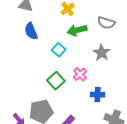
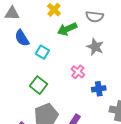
cyan square: (59, 50) -> (42, 52), moved
green square: (56, 81) -> (38, 85), moved

